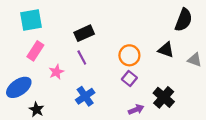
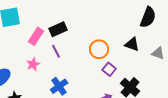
pink rectangle: (35, 51) -> (36, 36), moved
purple square: (129, 79) -> (109, 69), moved

